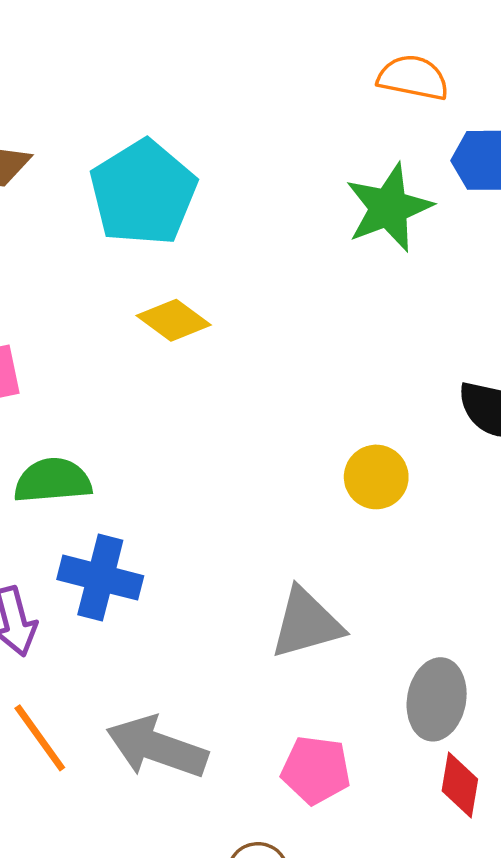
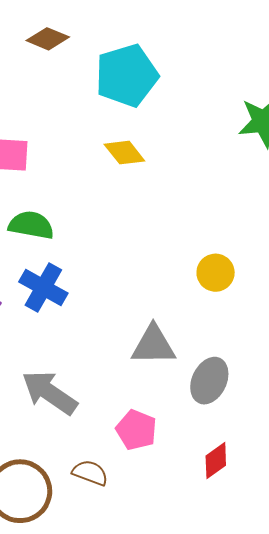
gray ellipse: (437, 699) -> (209, 381), moved
red diamond: (460, 785) -> (216, 461), turned 30

